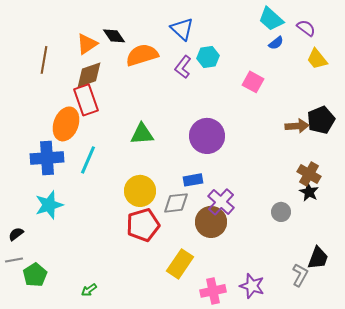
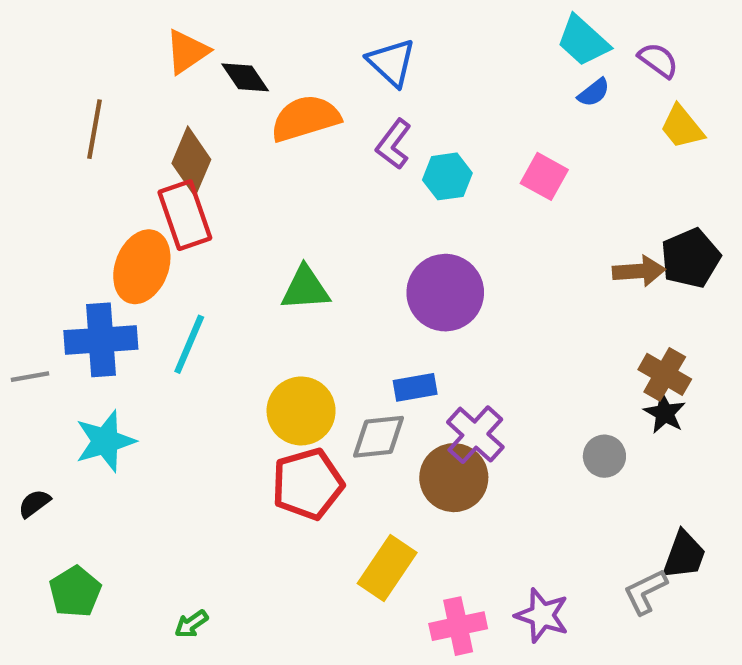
orange triangle: (87, 44) -> (187, 52), moved
cyan hexagon: (208, 57) -> (447, 176), moved
brown diamond: (89, 75) -> (191, 161), turned -48
gray line: (14, 260) -> (30, 377), moved
gray L-shape: (300, 275) -> (645, 592), turned -145

